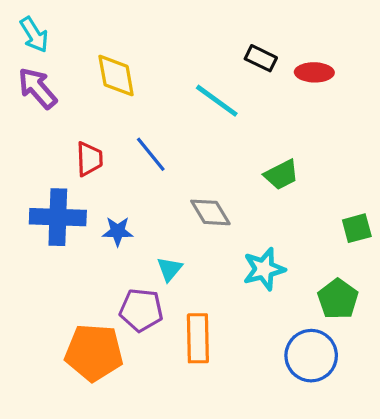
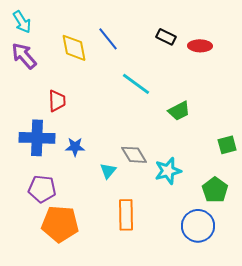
cyan line: (217, 101) -> (136, 84), moved
blue line: (151, 154) -> (108, 39), moved
gray diamond: (210, 212) -> (134, 155), moved
purple pentagon: (141, 310) -> (42, 189), moved

